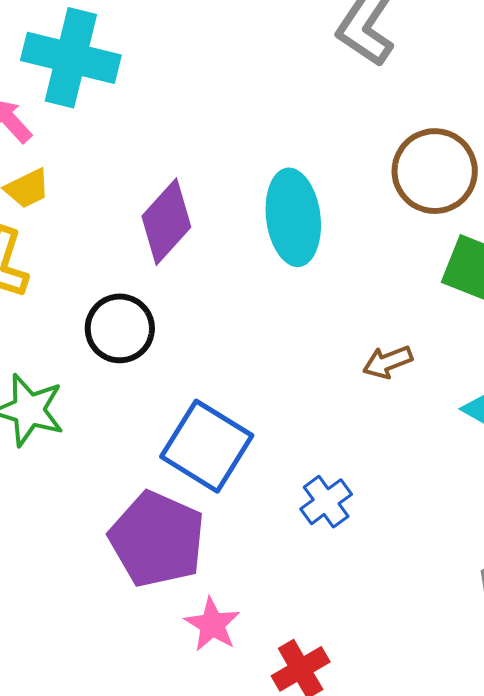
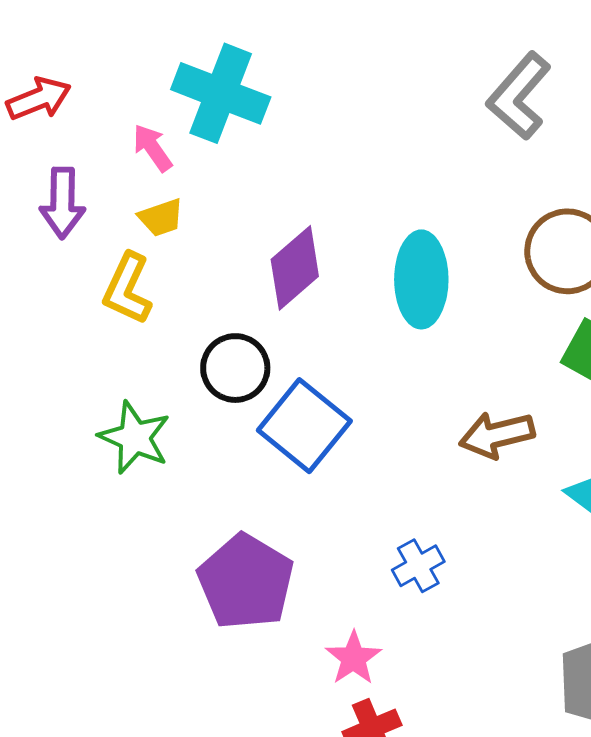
brown arrow: (388, 362) -> (497, 435), size x1.5
blue square: (207, 446) -> (304, 426), moved
pink star: (212, 624) -> (353, 658), moved

